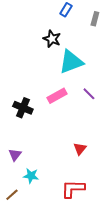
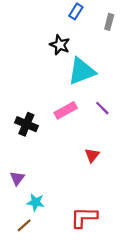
red triangle: (80, 149) -> (92, 155), moved
brown line: (12, 195) -> (24, 225), moved

